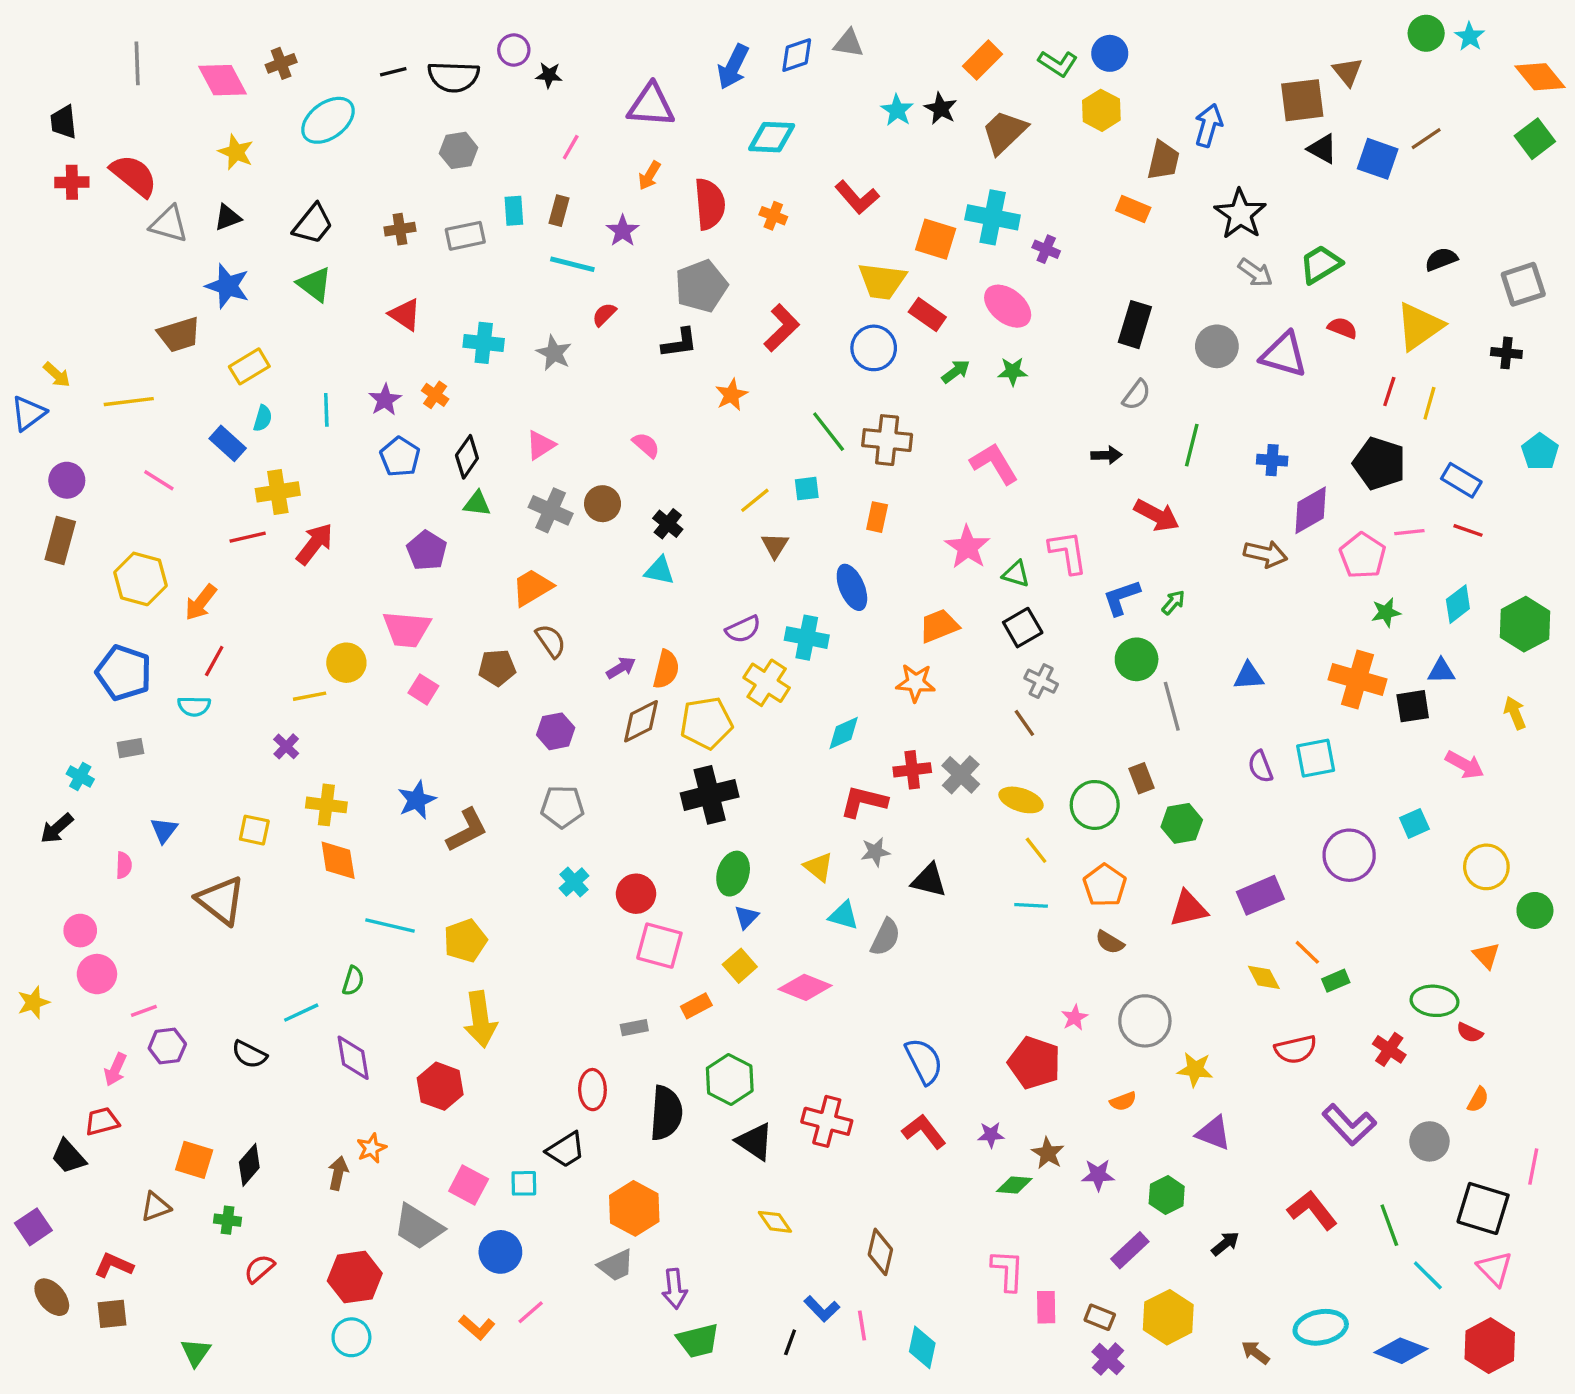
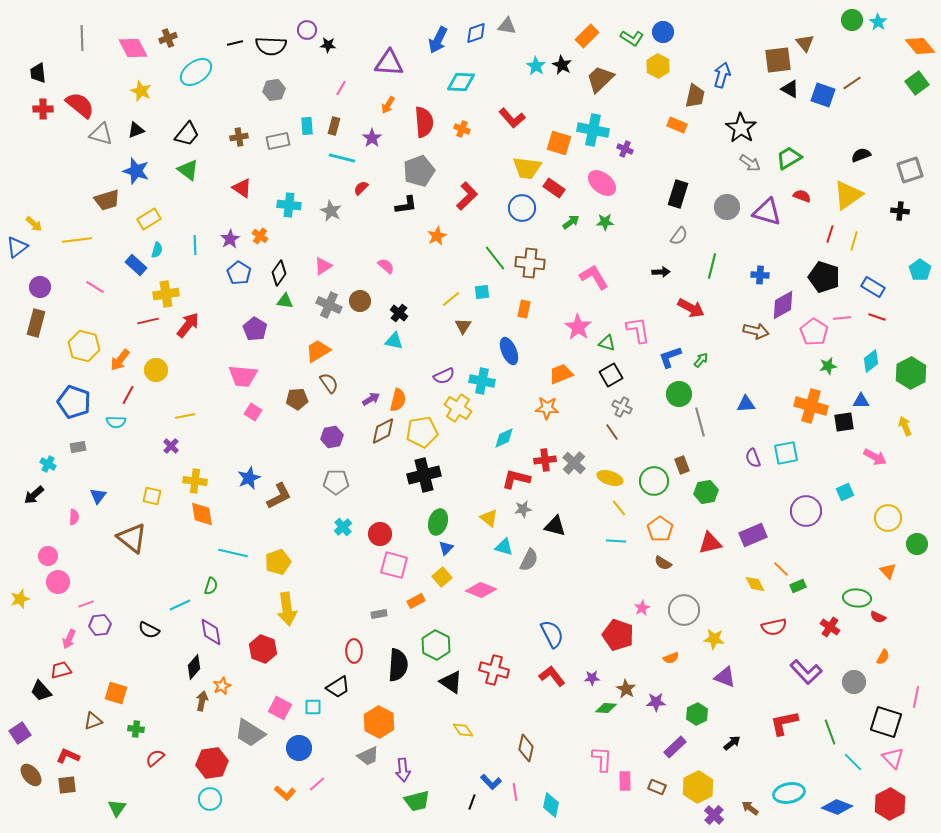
yellow circle: (346, 663) -> (156, 370), moved
black diamond: (249, 1165) -> (194, 667), moved
red L-shape: (1312, 1210) -> (784, 723), turned -64
purple cross: (1108, 1359) -> (714, 815), moved

